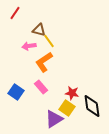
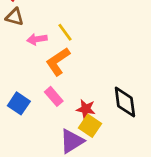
brown triangle: (39, 30) -> (15, 17), moved
red star: (72, 93) -> (86, 109), moved
black diamond: (92, 106) -> (125, 102), moved

